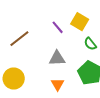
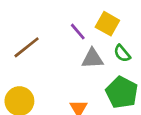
gray triangle: (57, 58) -> (92, 59), moved

